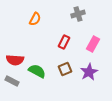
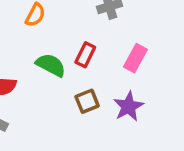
green semicircle: (37, 71) -> (51, 65), moved

